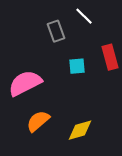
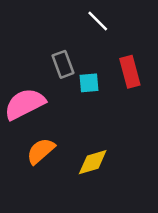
gray rectangle: (56, 31) -> (63, 64), moved

